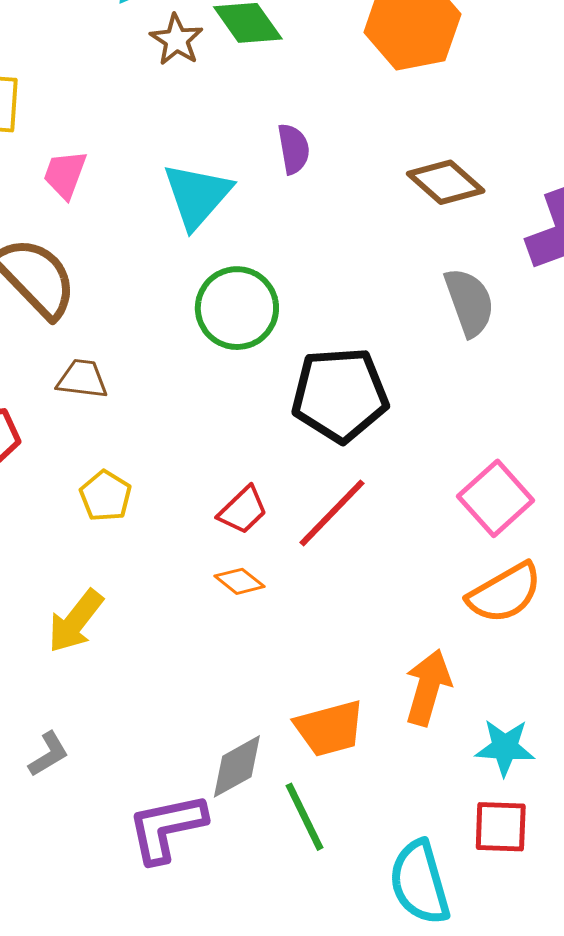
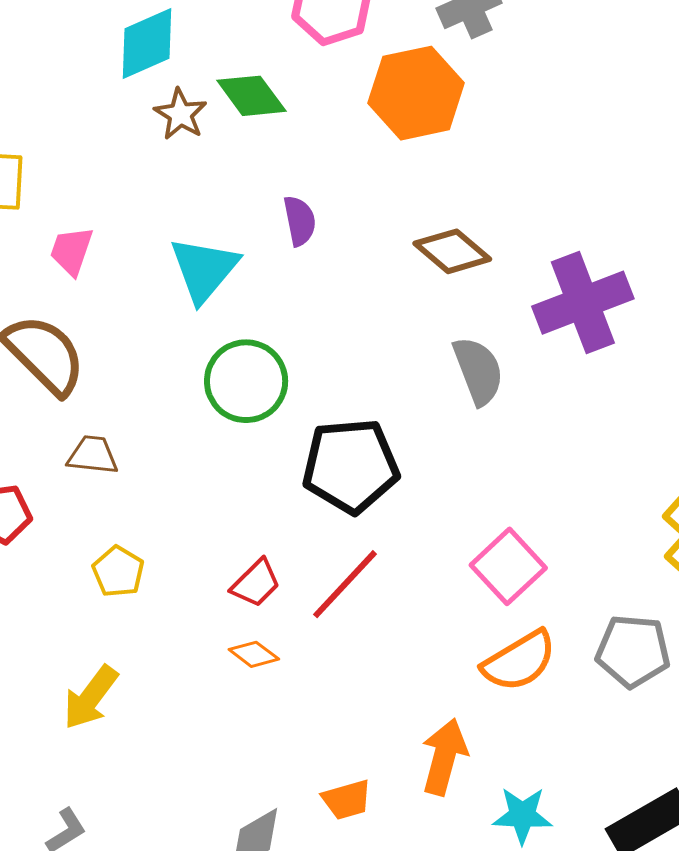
orange trapezoid: (330, 728) -> (347, 800), size x0.7

